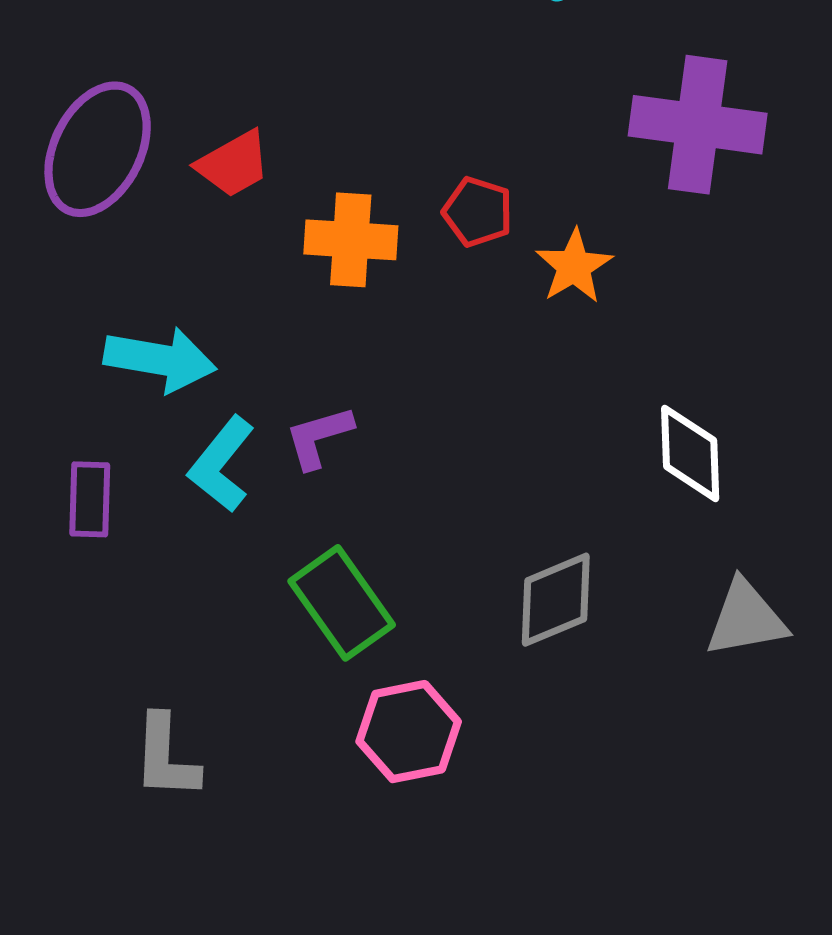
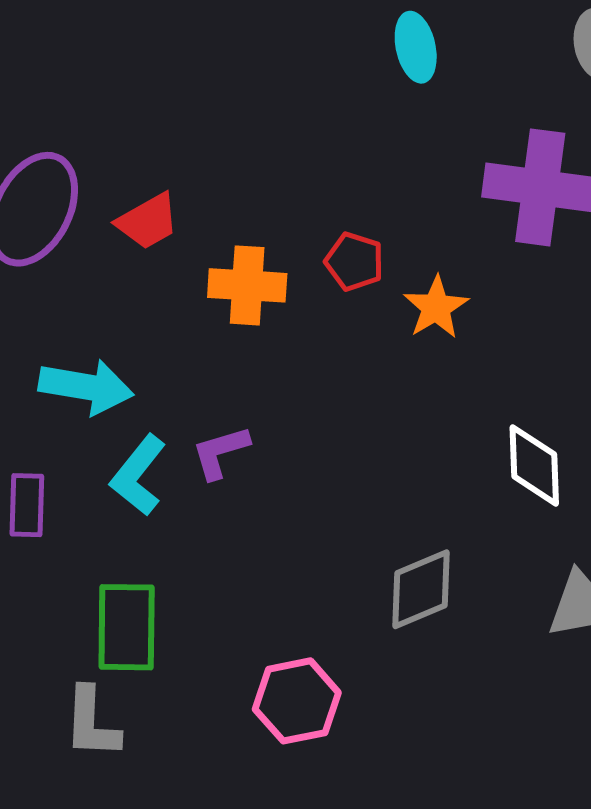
green rectangle: (342, 603) -> (127, 627), moved, turned 36

